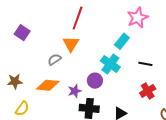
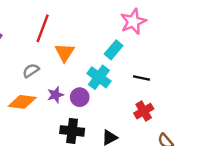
red line: (78, 18) -> (43, 28), moved
orange triangle: (71, 44) -> (65, 53), moved
purple star: (75, 91) -> (55, 95), moved

